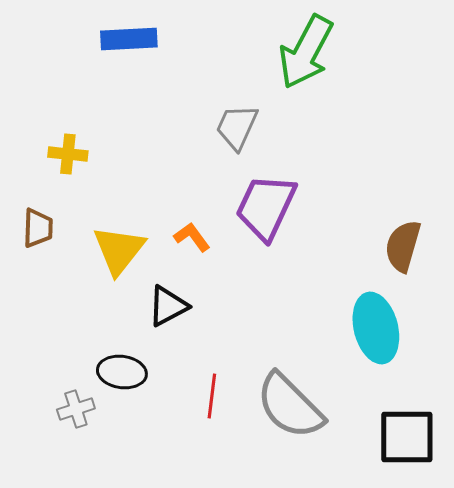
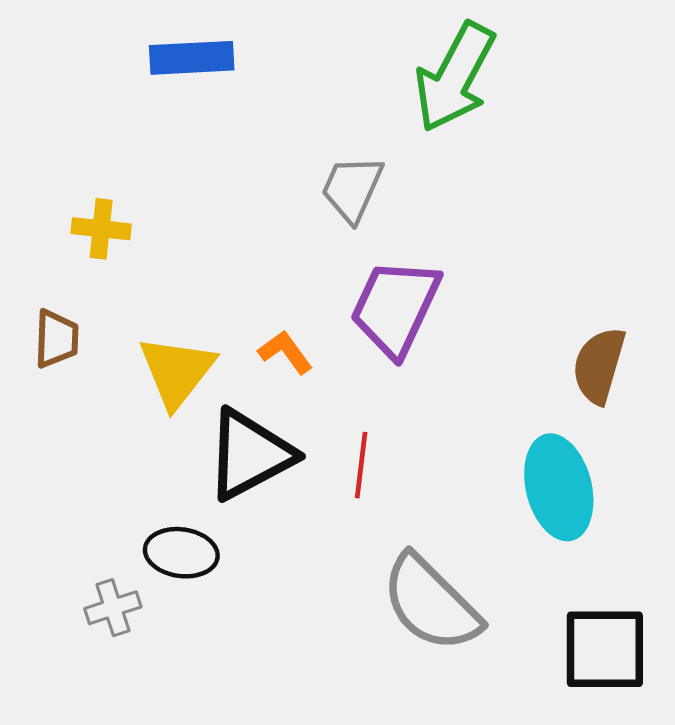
black triangle: (168, 306) -> (250, 455), size x1.5
red line: (212, 396) -> (361, 465), moved

